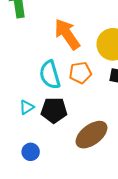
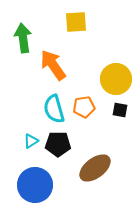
orange arrow: (67, 34) -> (53, 65), moved
blue circle: (31, 152) -> (35, 185), size x2.0

